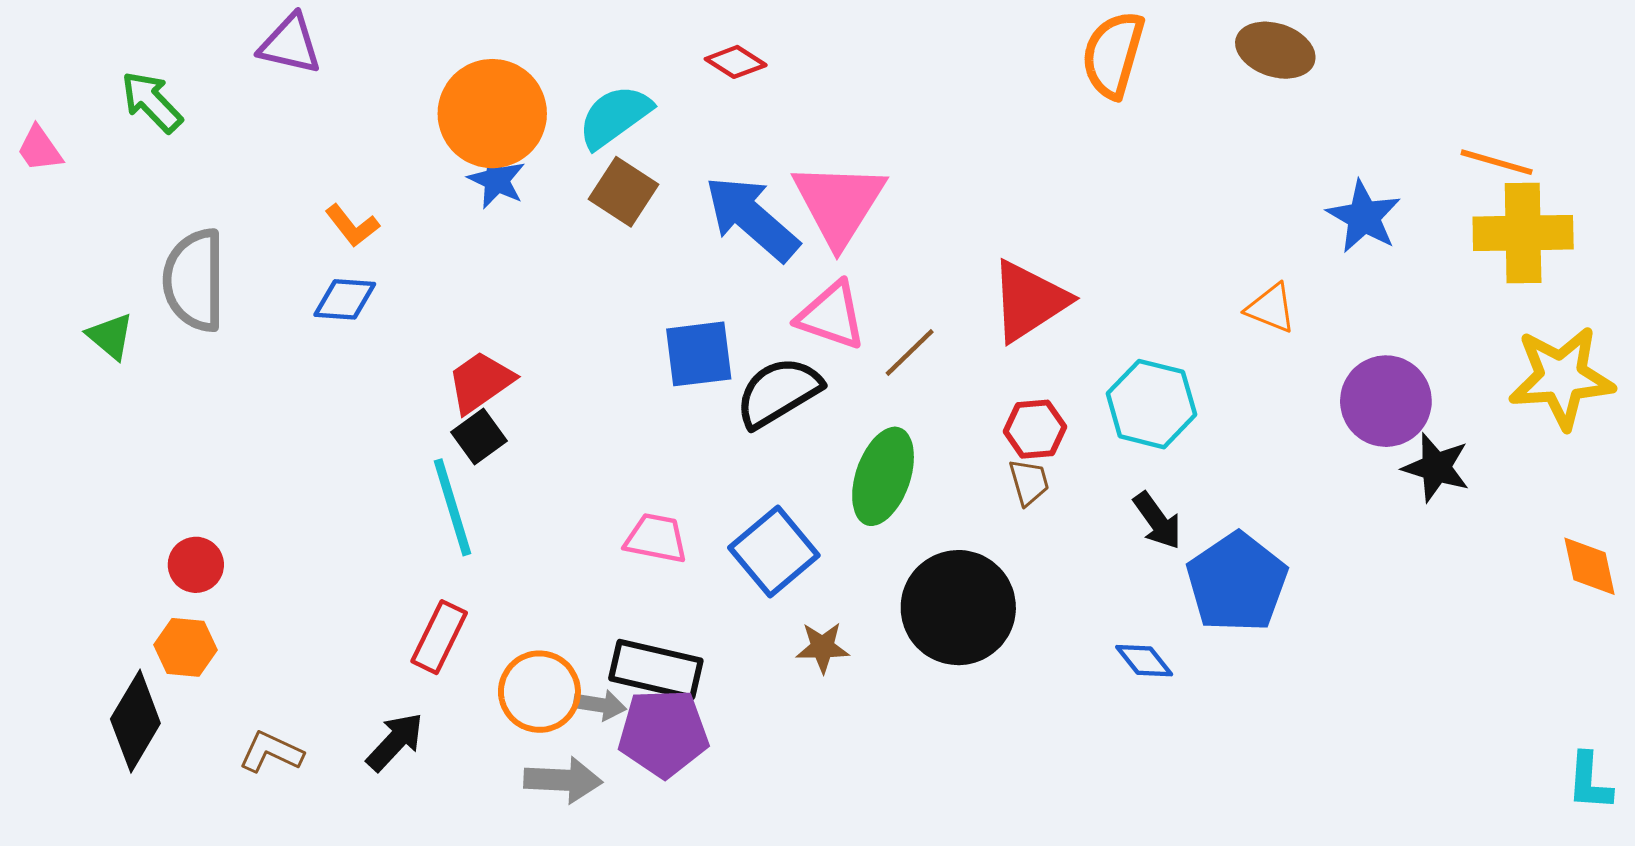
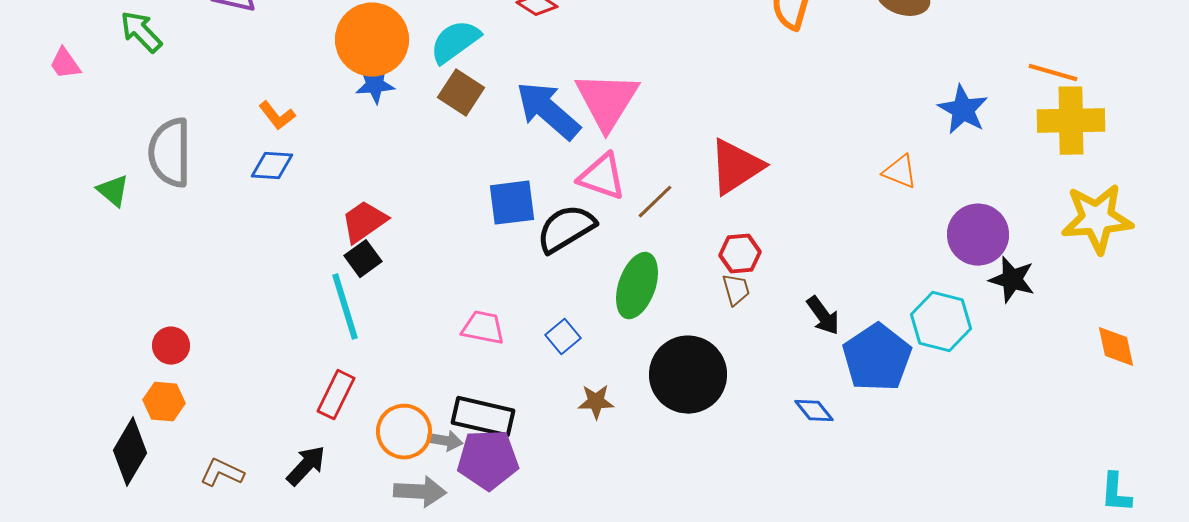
blue star: (497, 180) -> (375, 85), turned -30
cyan hexagon: (1151, 404) -> (941, 322), moved
blue square: (774, 552) -> (563, 337), size x0.6

